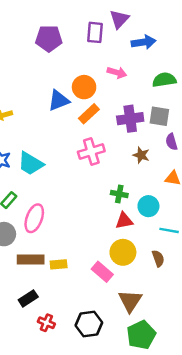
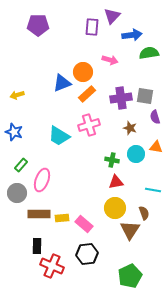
purple pentagon: (49, 39) -> (38, 25), moved
green semicircle: (164, 80) -> (149, 53), moved
cyan trapezoid: (31, 164) -> (59, 136), moved
cyan circle: (148, 206) -> (136, 154), moved
pink rectangle: (102, 272) -> (84, 224), moved
black rectangle: (28, 298) -> (37, 246), turned -56
brown triangle: (130, 301) -> (130, 230), moved
red cross: (46, 323) -> (52, 266), size x1.6
black hexagon: (89, 324) -> (87, 254), moved

